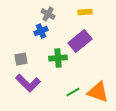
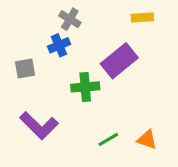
yellow rectangle: (85, 12) -> (142, 18), moved
gray square: (21, 59) -> (25, 68), moved
orange triangle: (98, 92) -> (147, 139), size x0.6

